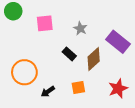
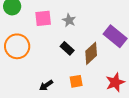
gray star: (80, 28) -> (69, 20), moved
orange circle: (24, 72) -> (17, 46), moved

